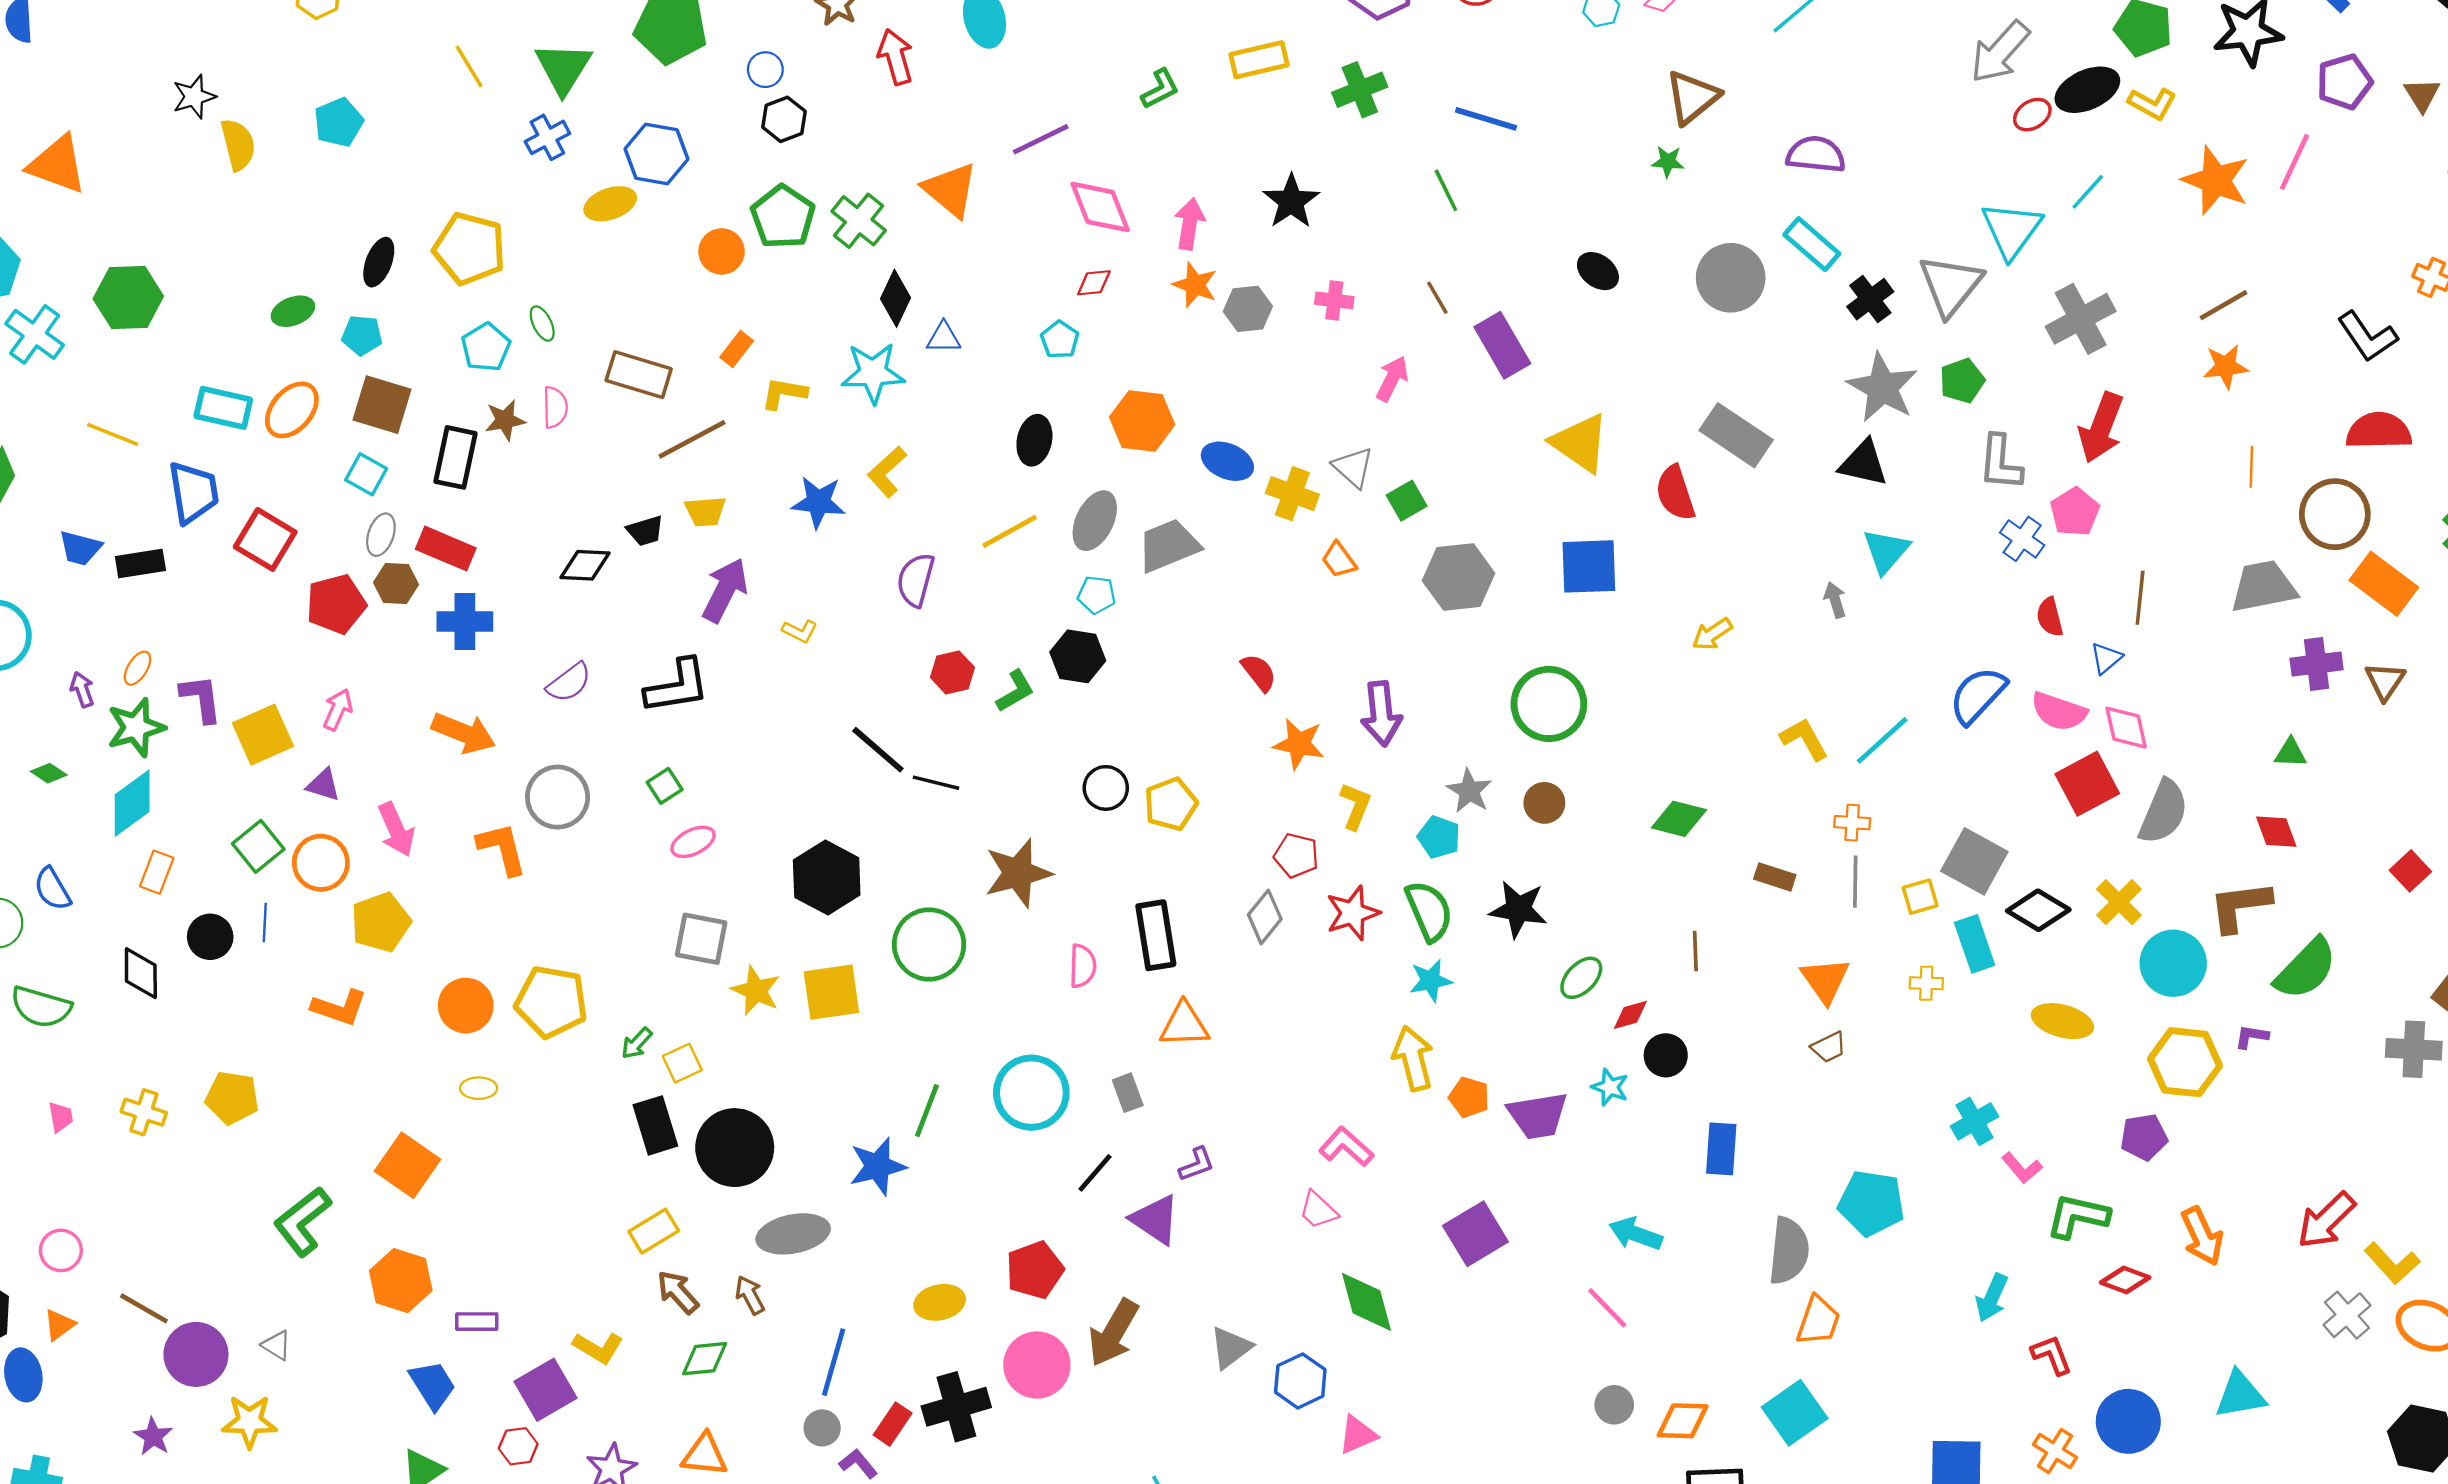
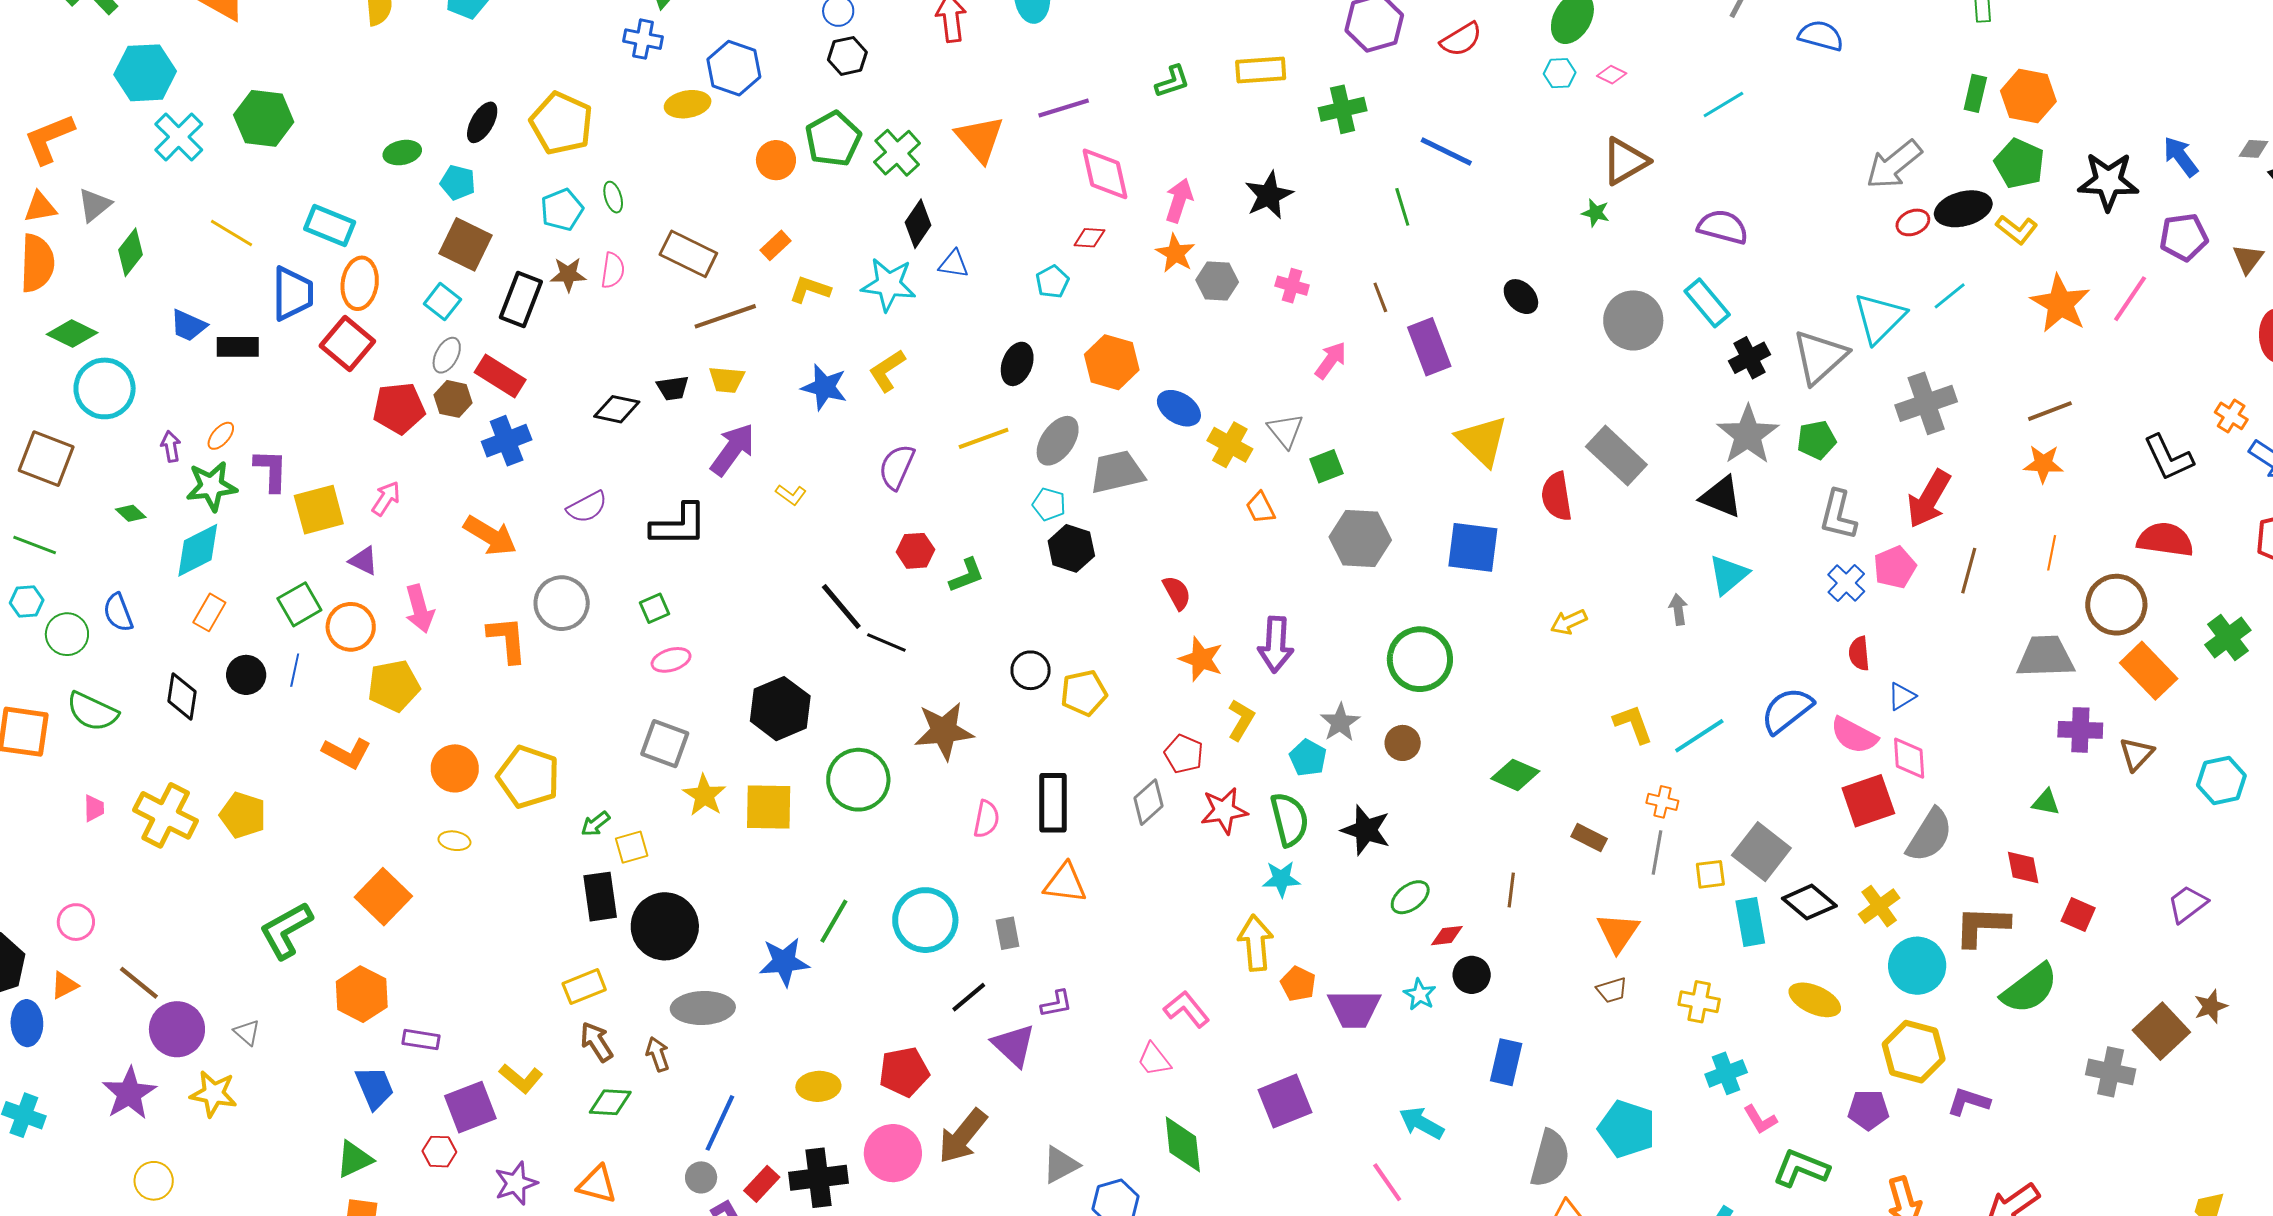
blue cross: (547, 137) -> (643, 39), turned 30
orange ellipse: (292, 410) -> (360, 283), moved, turned -42
brown line: (2140, 598) -> (1969, 571), moved
blue cross: (465, 621) -> (507, 441), turned -30
black hexagon: (1078, 656) -> (1071, 548), moved
red square: (2410, 871) -> (2078, 915), moved, turned -32
yellow cross: (1926, 983) -> (1699, 1002), moved, size x1.4
purple L-shape: (2252, 1037) -> (1968, 1102), moved, size x1.4
yellow cross: (144, 1112) -> (166, 815), size x1.6
purple star: (153, 1436) -> (129, 1093), size x1.6

